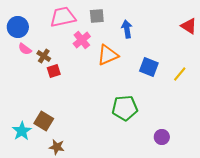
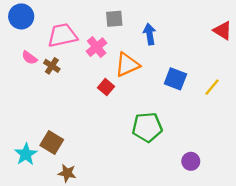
pink trapezoid: (63, 17) -> (62, 35), moved
blue circle: (18, 27) -> (21, 16), moved
red square: (54, 71) -> (106, 87), moved, turned -32

